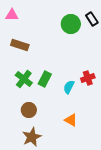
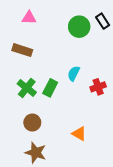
pink triangle: (12, 15) -> (29, 18), moved
cyan semicircle: (69, 87) -> (74, 73), moved
brown star: (32, 137) -> (36, 153), turned -30

